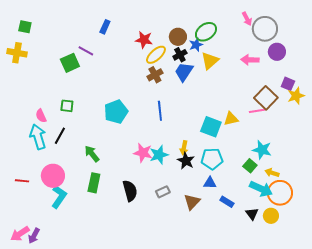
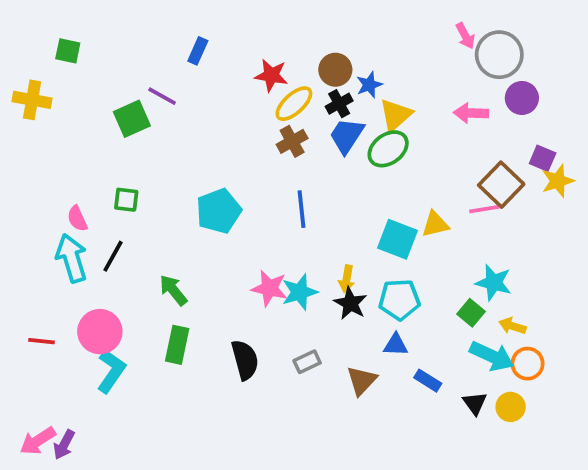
green square: (25, 27) -> (68, 51), moved
green ellipse: (206, 32) -> (388, 149), moved
orange circle: (280, 193) -> (528, 364), size x0.7

